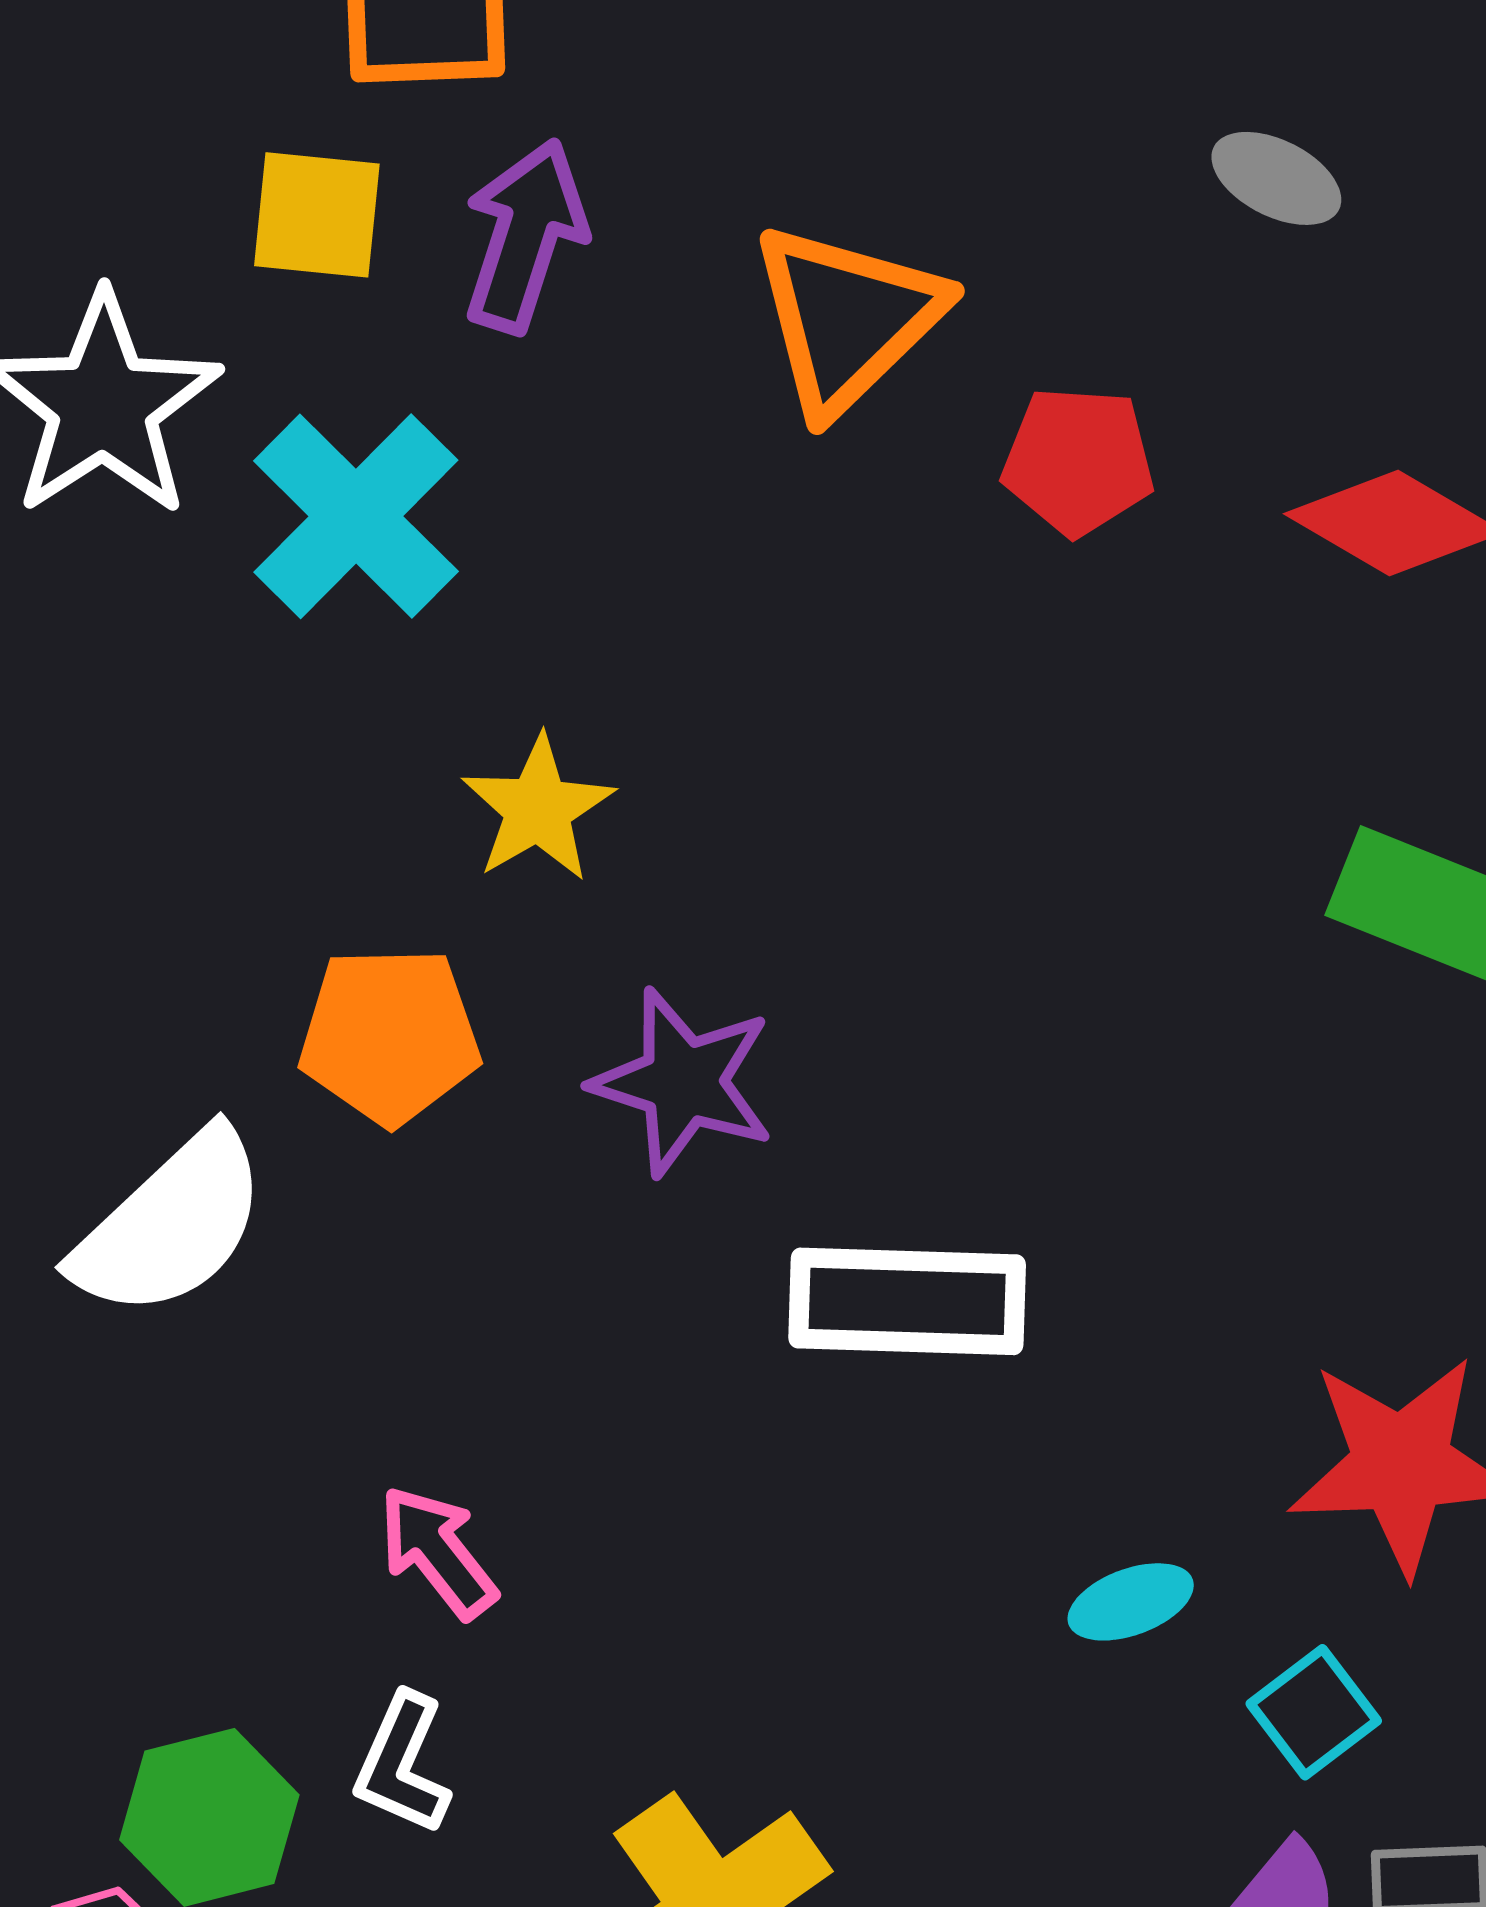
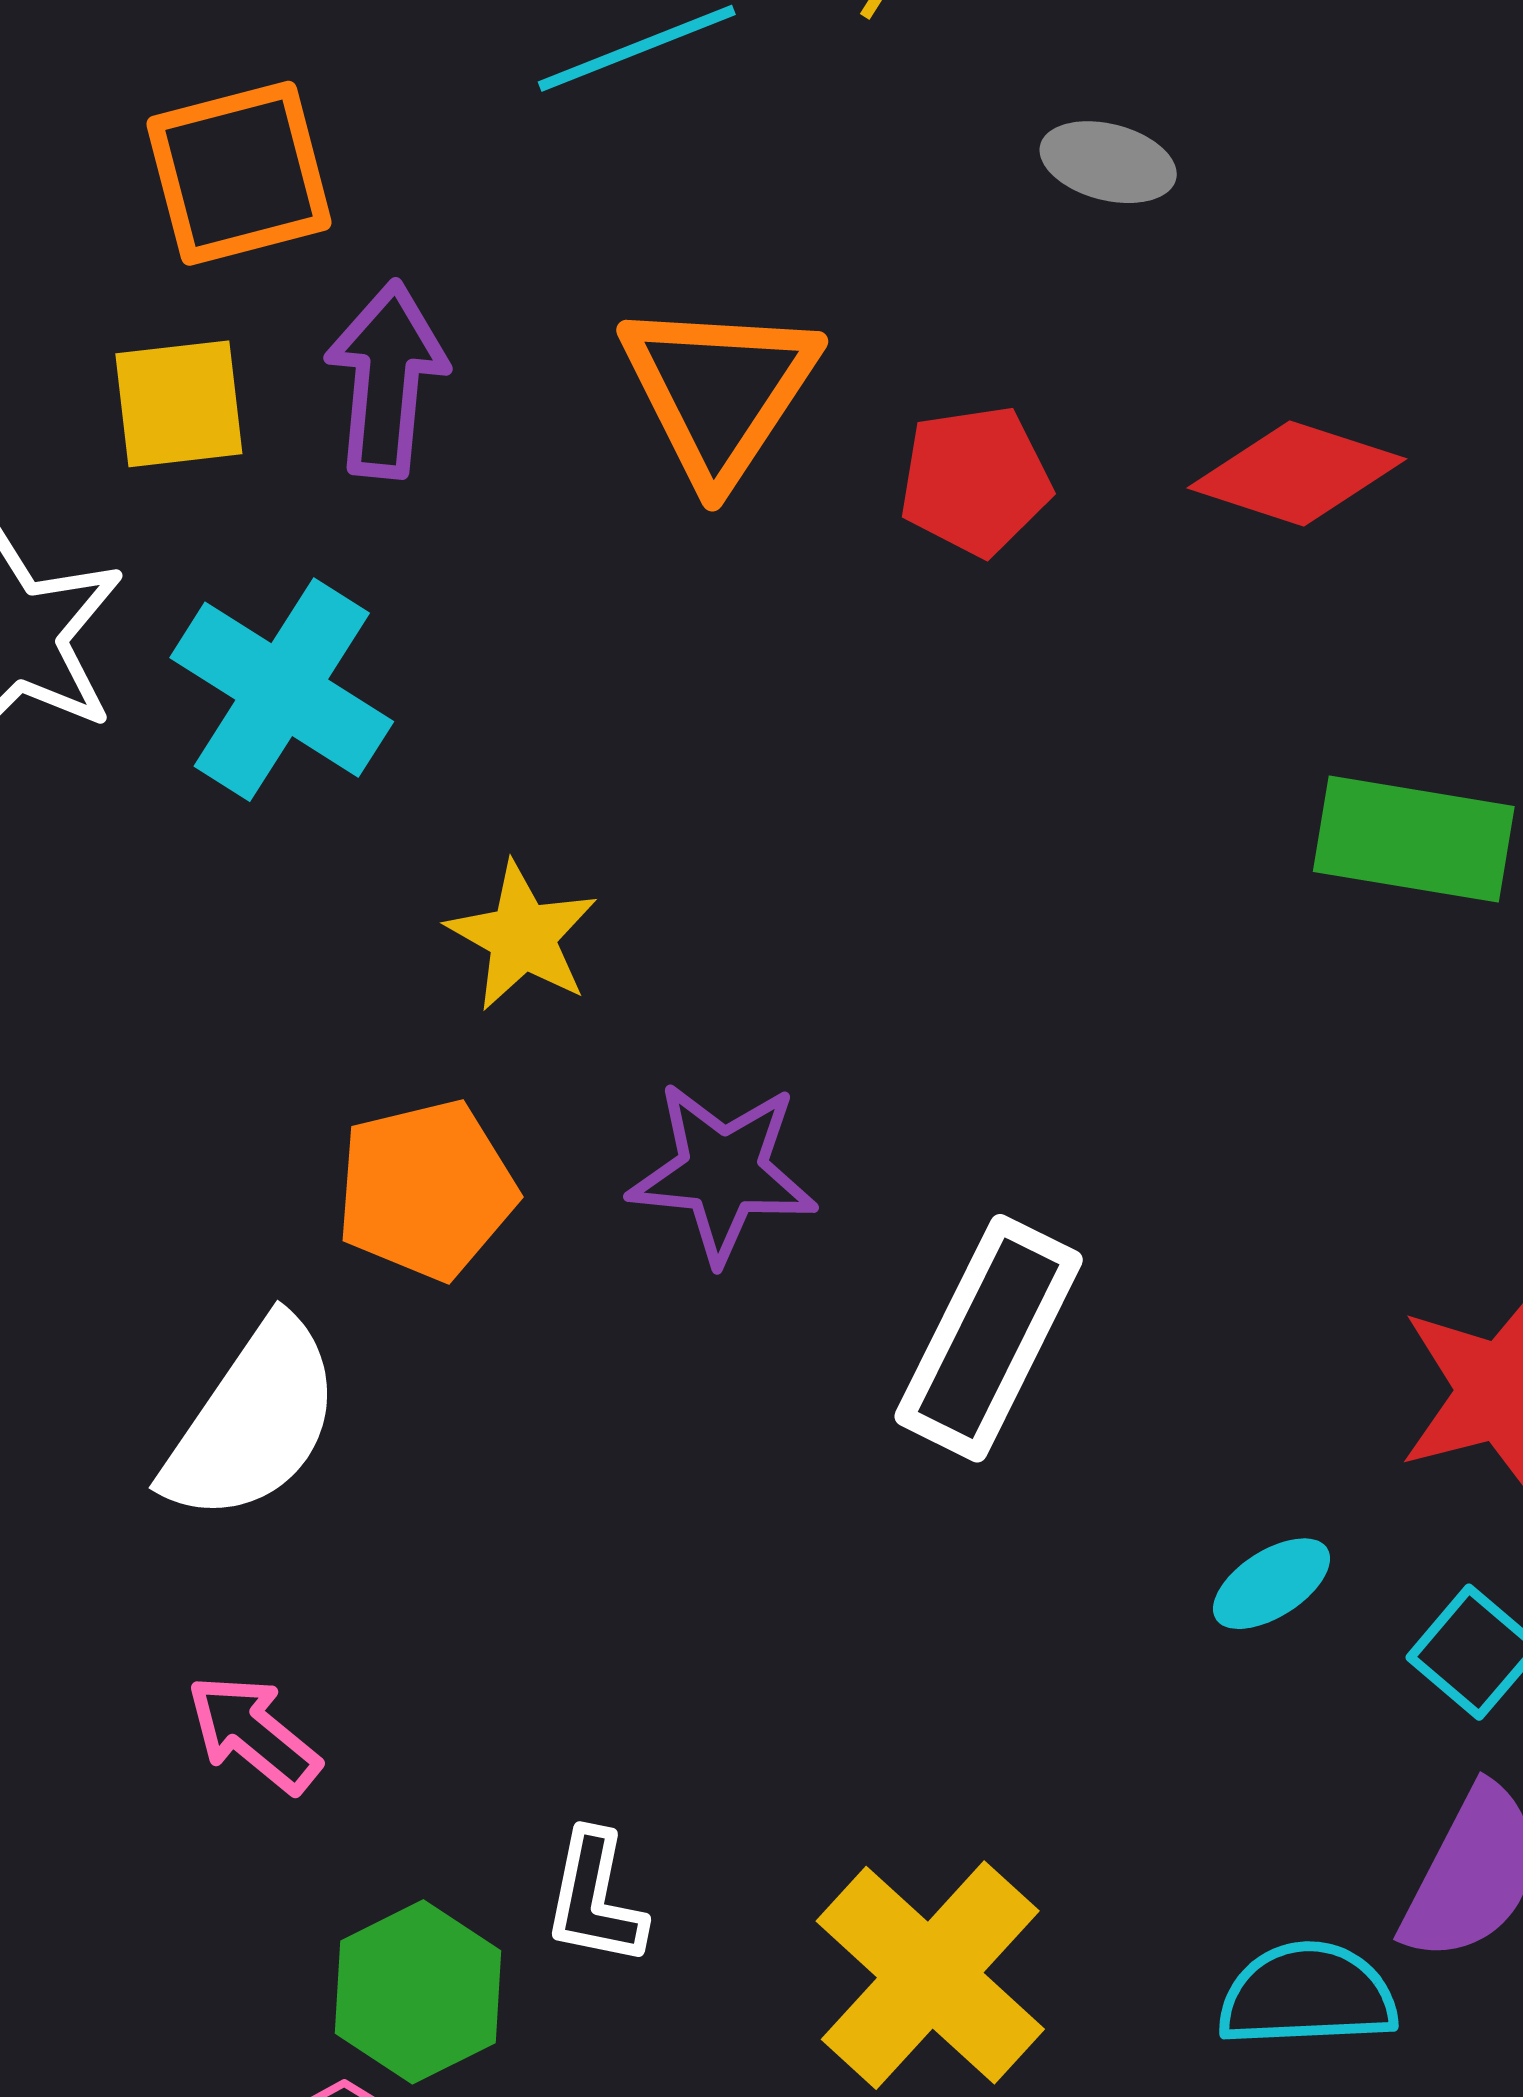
white rectangle: (907, 1301) -> (989, 1338), turned -53
pink arrow: (437, 1552) -> (254, 1734), moved

